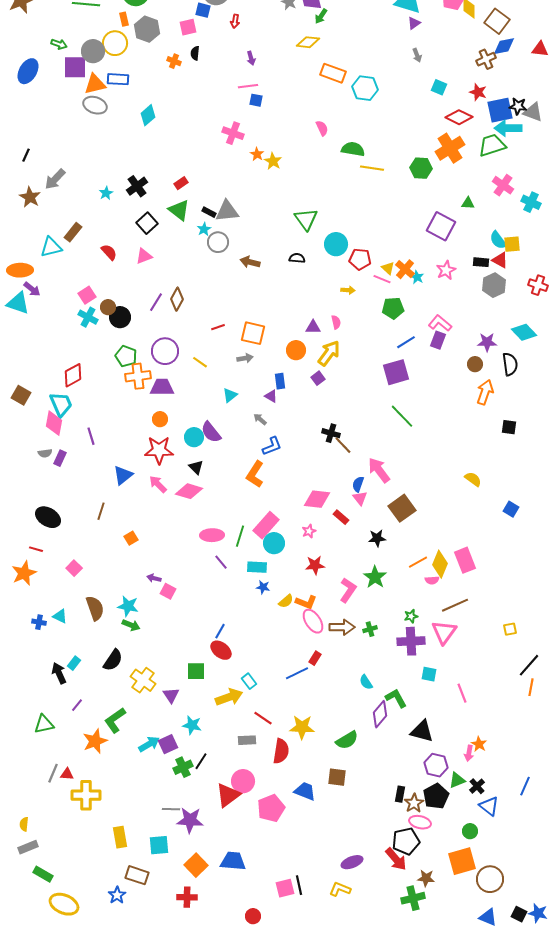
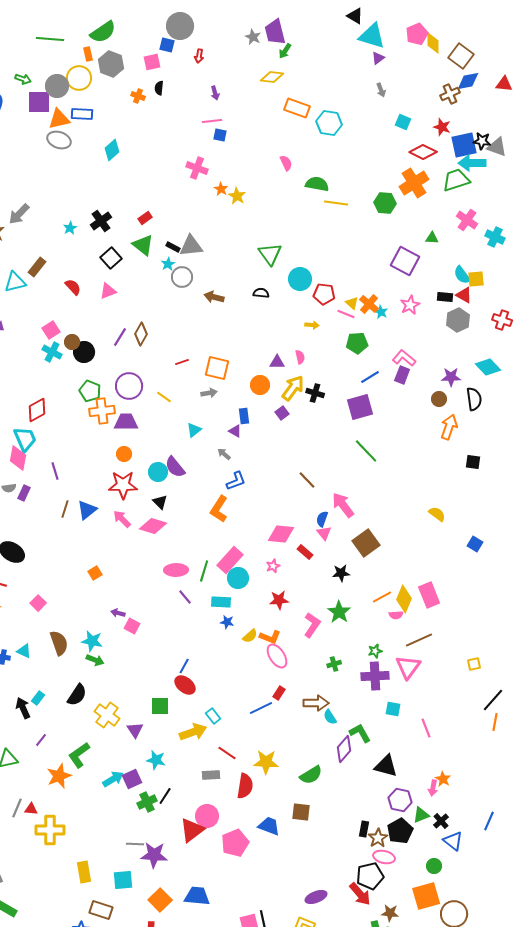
black cross: (331, 433) -> (315, 393), moved
brown line: (101, 511) -> (65, 509), moved
brown arrow: (342, 627) -> (316, 703), moved

